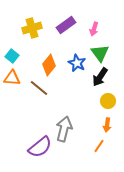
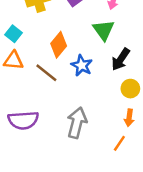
green triangle: (100, 53) -> (104, 30), moved
blue star: (77, 63) -> (82, 65), moved
purple semicircle: (40, 147) -> (23, 120), moved, turned 35

